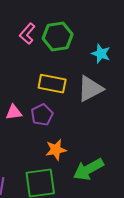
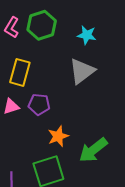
yellow rectangle: (52, 84) -> (20, 72), moved, turned -76
purple pentagon: (42, 115) -> (39, 104), turned -30

